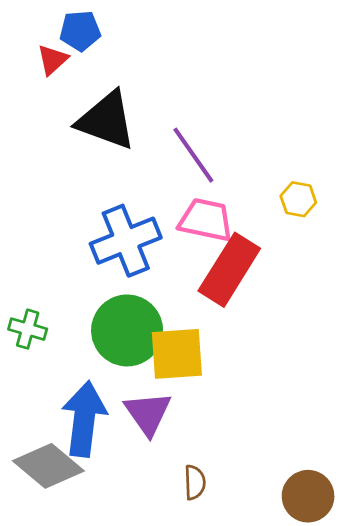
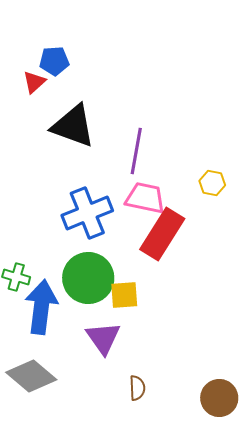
purple line: (193, 155) -> (136, 151), turned 45
yellow square: (177, 354) -> (124, 295), size x0.7
blue arrow: (84, 419) -> (41, 307), moved

